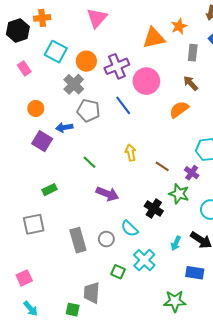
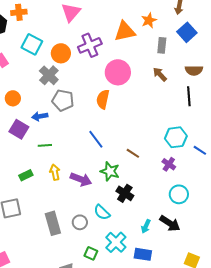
purple cross: (117, 66) -> (90, 45), moved
blue line: (123, 105) -> (96, 139), moved
orange semicircle: (179, 110) -> (103, 99), moved, turned -42
yellow arrow: (131, 153) -> (55, 172), moved
green line: (90, 162) -> (45, 145), moved, turned -48
purple cross: (192, 173) -> (169, 164), moved
green star: (179, 194) -> (110, 171), moved
blue rectangle: (195, 273) -> (143, 254), moved

